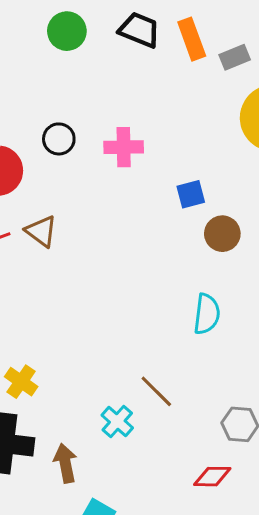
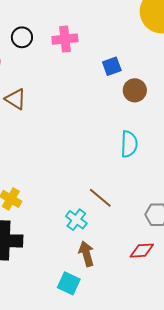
brown arrow: (65, 463) -> (86, 254), moved

